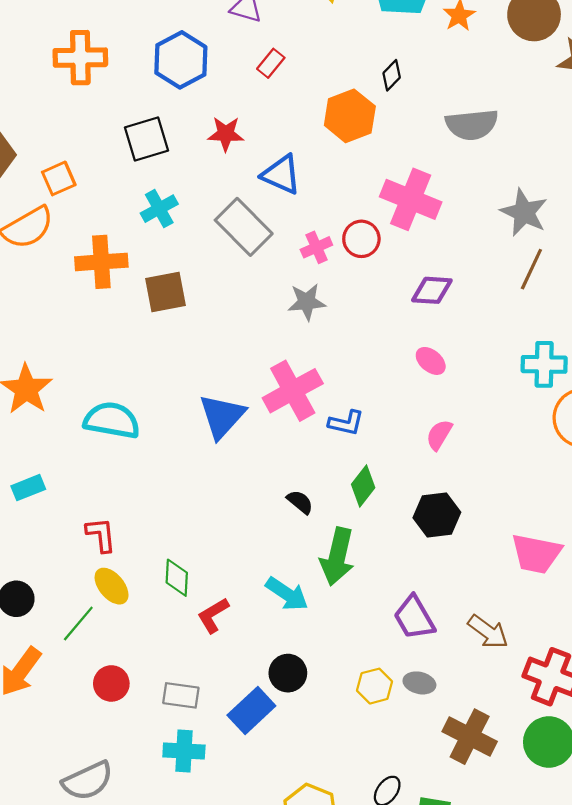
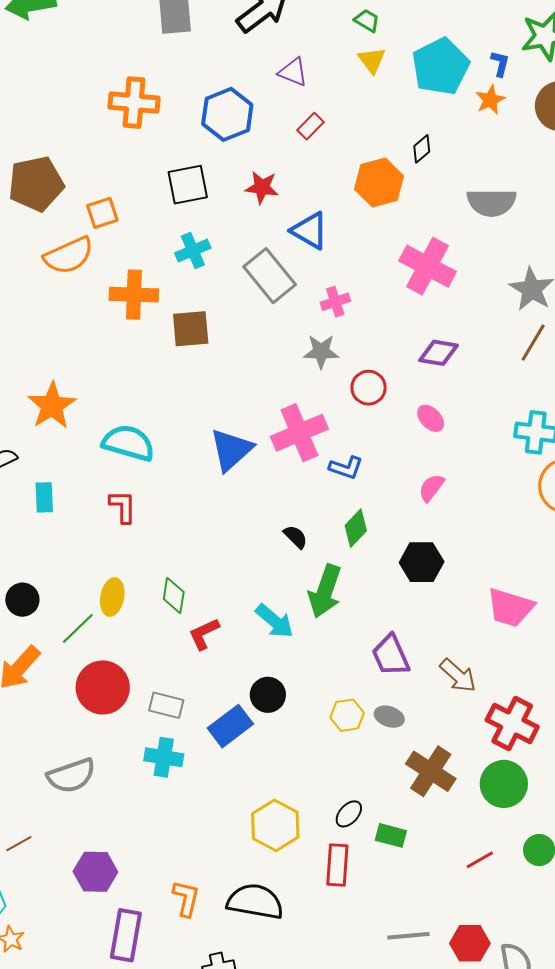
red circle: (361, 239) -> (369, 388), moved
cyan rectangle: (28, 488) -> (44, 497), turned -76
red L-shape: (101, 535) -> (123, 507), moved
yellow ellipse: (112, 586) -> (112, 597), turned 45
red circle: (111, 683) -> (103, 687), size x1.6

